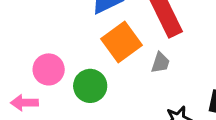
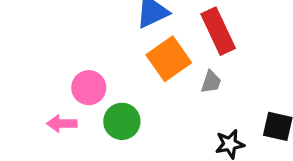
green circle: (90, 86) -> (122, 121), moved

